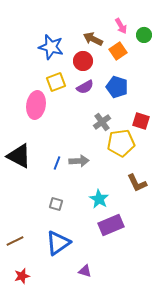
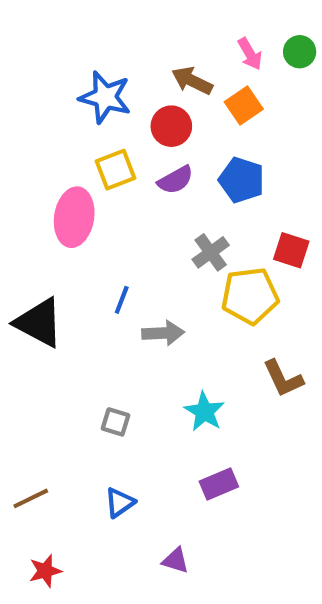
green circle: (144, 35) -> (300, 52), moved
blue line: (57, 163) -> (122, 300), moved
purple rectangle: (111, 225) -> (219, 484), moved, size x0.7
blue triangle: (58, 243) -> (120, 503), size x0.6

